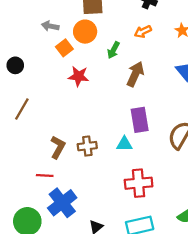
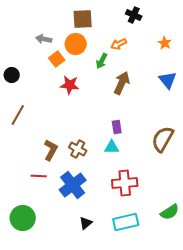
orange arrow: (143, 32) -> (119, 44), moved
purple rectangle: (140, 120) -> (117, 127), moved, size x0.6
brown cross: (87, 146) -> (78, 149), turned 36
blue cross: (62, 203) -> (73, 185), moved

